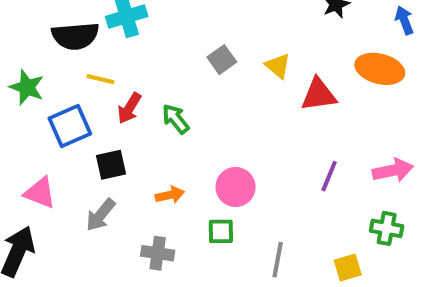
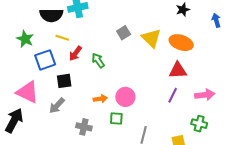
yellow triangle: (278, 66) -> (151, 38), size x1.5
orange ellipse: (380, 69) -> (181, 43), moved
red triangle: (319, 95) -> (178, 70), moved
pink triangle: (40, 193) -> (28, 92), size x1.4
orange arrow: (170, 195) -> (100, 99), moved

